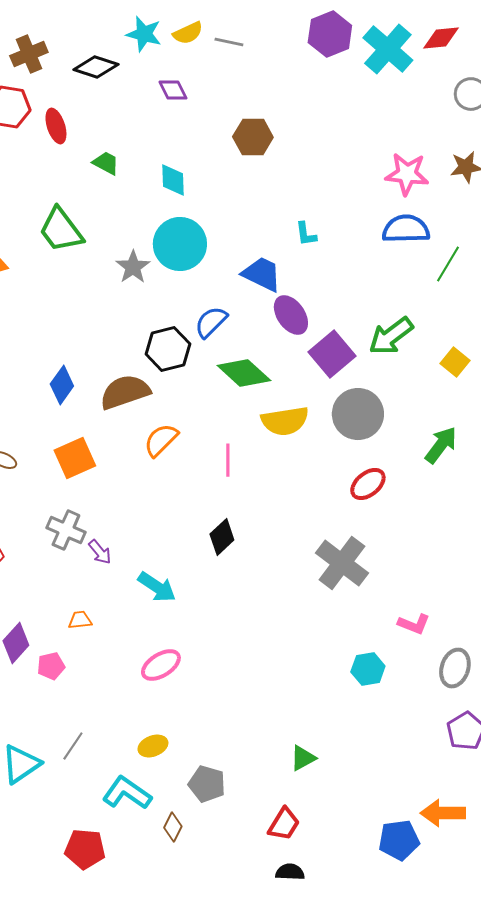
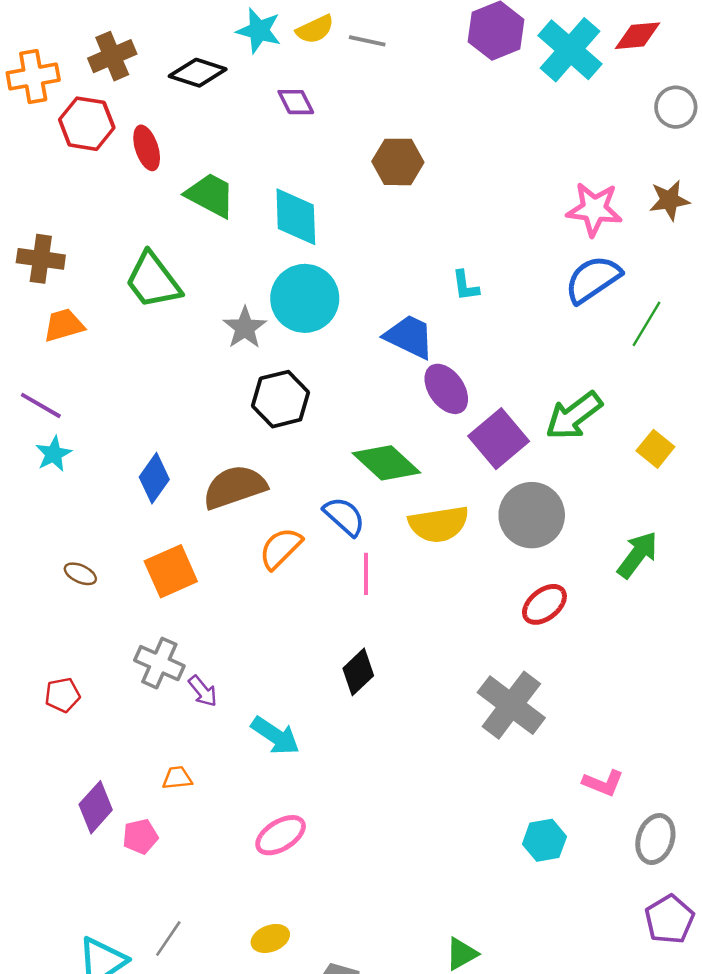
green trapezoid: (106, 163) -> (210, 195), size x1.5
cyan diamond: (173, 180) -> (296, 217), size x1.4
blue semicircle: (406, 229) -> (593, 279), turned -33
blue semicircle: (211, 322) -> (344, 516), moved, turned 87
black hexagon: (168, 349) -> (281, 399), moved

